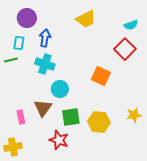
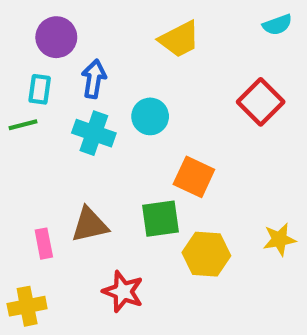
cyan semicircle: (131, 25) -> (277, 25), moved
orange square: (101, 76) -> (194, 177), moved
cyan circle: (60, 89) -> (150, 116), moved
brown triangle: (43, 108) -> (90, 225), turned 42
green square: (71, 117) -> (161, 219), moved

